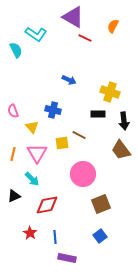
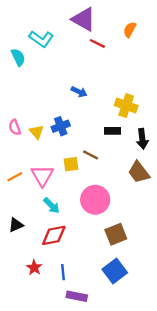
blue cross: (53, 110) -> (61, 126), turned -35
yellow triangle: (32, 127) -> (37, 132), moved
orange line: (13, 154) -> (15, 177), turned 48
cyan arrow: (32, 179) -> (51, 205), moved
blue square: (100, 236) -> (115, 271), size x1.5

